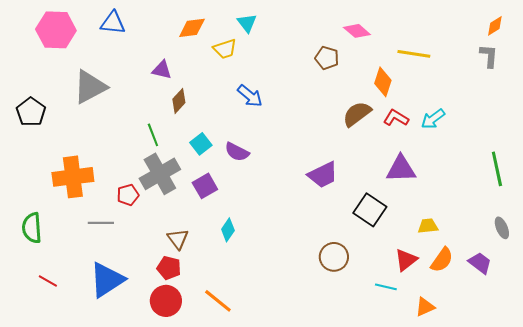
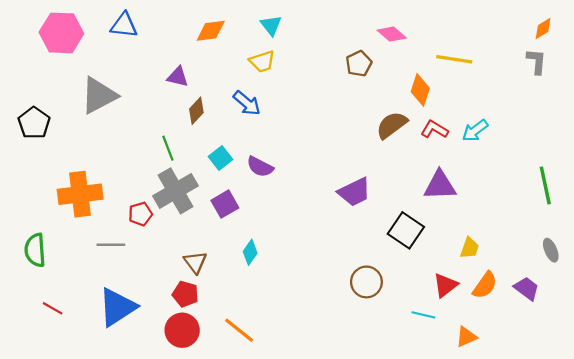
yellow trapezoid: (225, 49) -> (262, 61), moved
brown pentagon: (327, 58) -> (359, 64), turned 30
blue arrow: (250, 96) -> (247, 103), moved
yellow trapezoid: (428, 226) -> (470, 248), turned 115

